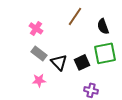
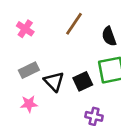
pink cross: (36, 28) -> (25, 29), moved
gray rectangle: (39, 53) -> (29, 70), turned -63

